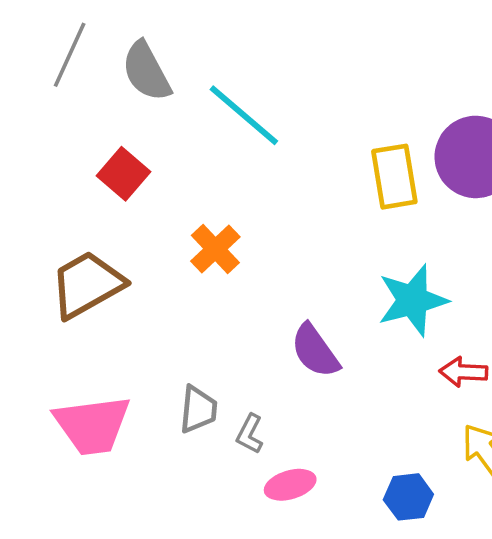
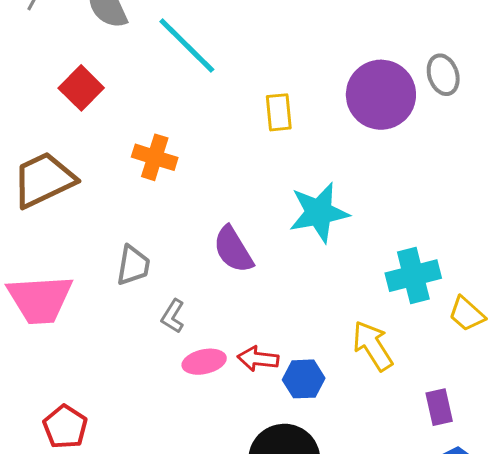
yellow rectangle: (394, 177) -> (279, 112), moved, size x0.7
orange cross: (215, 249) -> (155, 157), turned -33
red arrow: (463, 372) -> (258, 359), moved
gray trapezoid: (198, 409) -> (133, 265), moved

